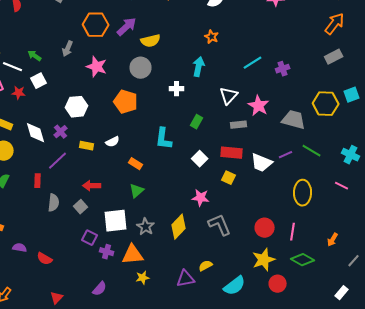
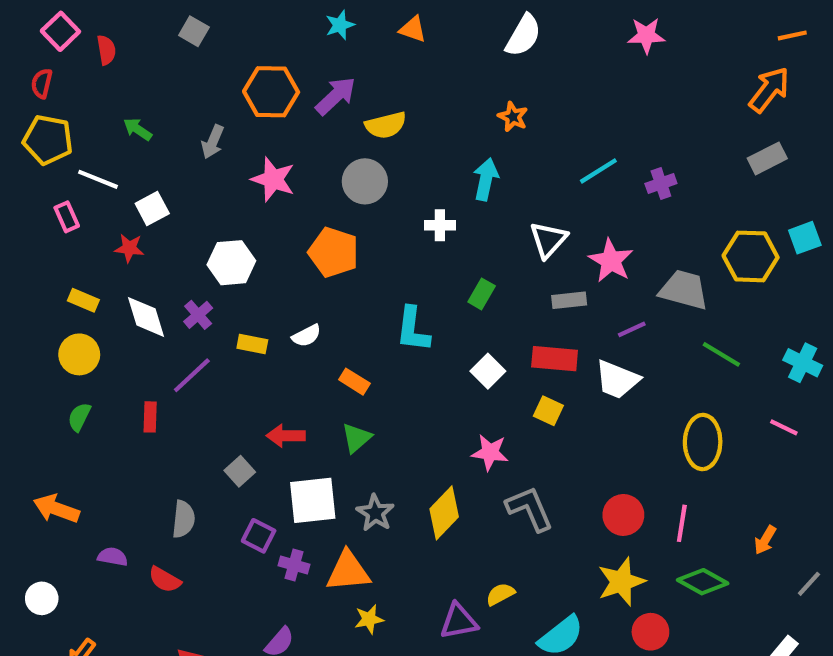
green arrow: (35, 56) -> (138, 129), moved
red star: (19, 93) -> (129, 248), moved
purple line: (286, 155) -> (632, 329), moved
red arrow: (92, 186) -> (286, 436), moved
gray semicircle: (54, 203) -> (183, 519), moved

